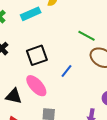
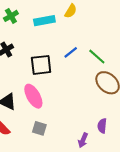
blue line: (67, 71) -> (71, 52), moved

